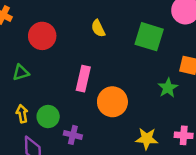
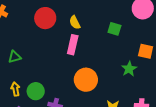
red circle: (42, 36) -> (45, 18), moved
green square: (149, 37) -> (114, 29), size x0.6
pink rectangle: (83, 79) -> (73, 45), moved

